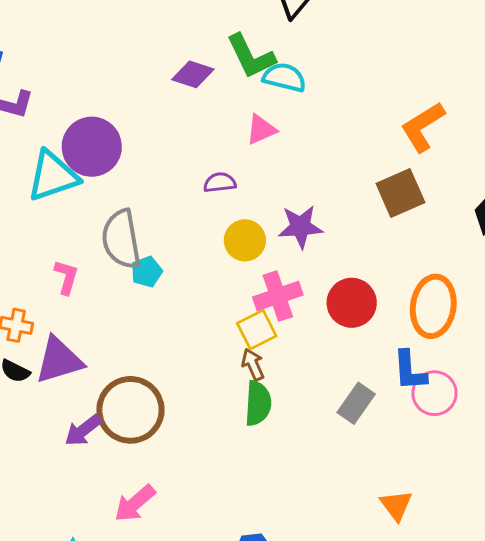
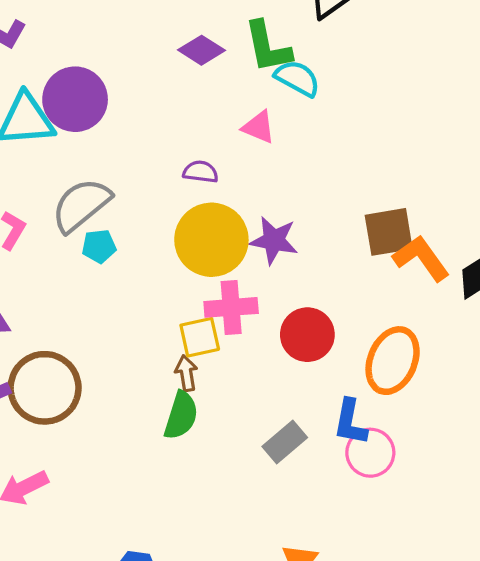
orange L-shape: (423, 127) -> (421, 258), moved, turned 72
pink triangle: (261, 130) -> (259, 127), turned 32
gray semicircle: (121, 239) -> (81, 205), turned 46
yellow circle: (245, 240) -> (211, 240), size x1.6

